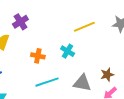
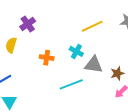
cyan line: (47, 82) -> (71, 84), moved
gray triangle: (82, 83) -> (94, 65), moved

